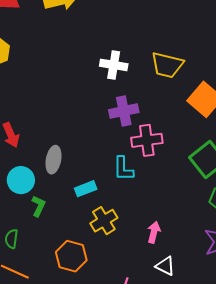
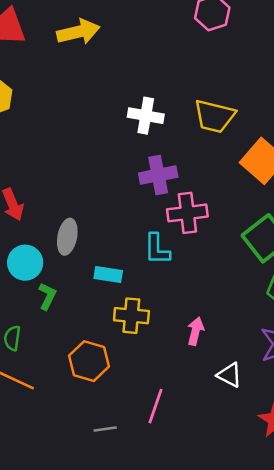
cyan rectangle: (86, 189) -> (108, 274), turned 30
yellow cross: (104, 221) -> (131, 316), turned 36
white triangle: (165, 266) -> (229, 375), moved

